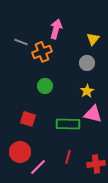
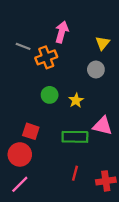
yellow star: (87, 91) -> (76, 100), moved
red circle: (20, 152) -> (20, 154), moved
pink line: (38, 167) -> (20, 184), moved

